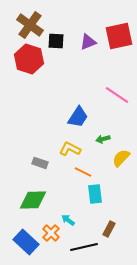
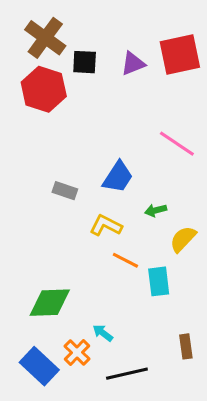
gray rectangle: (40, 163) -> (65, 191), moved
cyan rectangle: (95, 194) -> (159, 281), moved
brown rectangle: (109, 229) -> (186, 346), moved, turned -35

